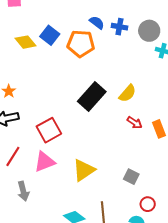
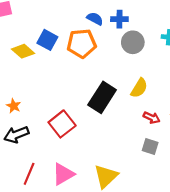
gray circle: (149, 31) -> (133, 42), moved
red square: (49, 130) -> (62, 124), moved
gray square: (131, 177) -> (150, 147), moved

